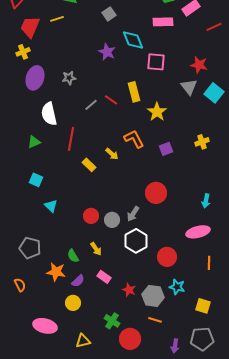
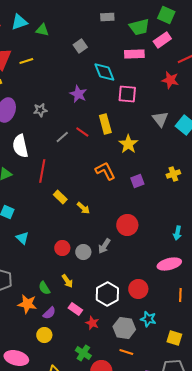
yellow line: (57, 19) -> (26, 61), moved
purple star: (107, 52) -> (78, 94), moved
red star: (199, 65) -> (170, 80), moved
yellow arrow: (112, 154) -> (83, 208), moved
white hexagon: (136, 241) -> (107, 294), moved
red star: (129, 290) -> (92, 323), moved

